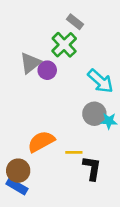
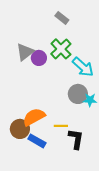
green cross: (64, 45) -> (61, 49), moved
brown circle: (18, 171) -> (20, 129), moved
blue rectangle: (17, 186) -> (37, 141), moved

